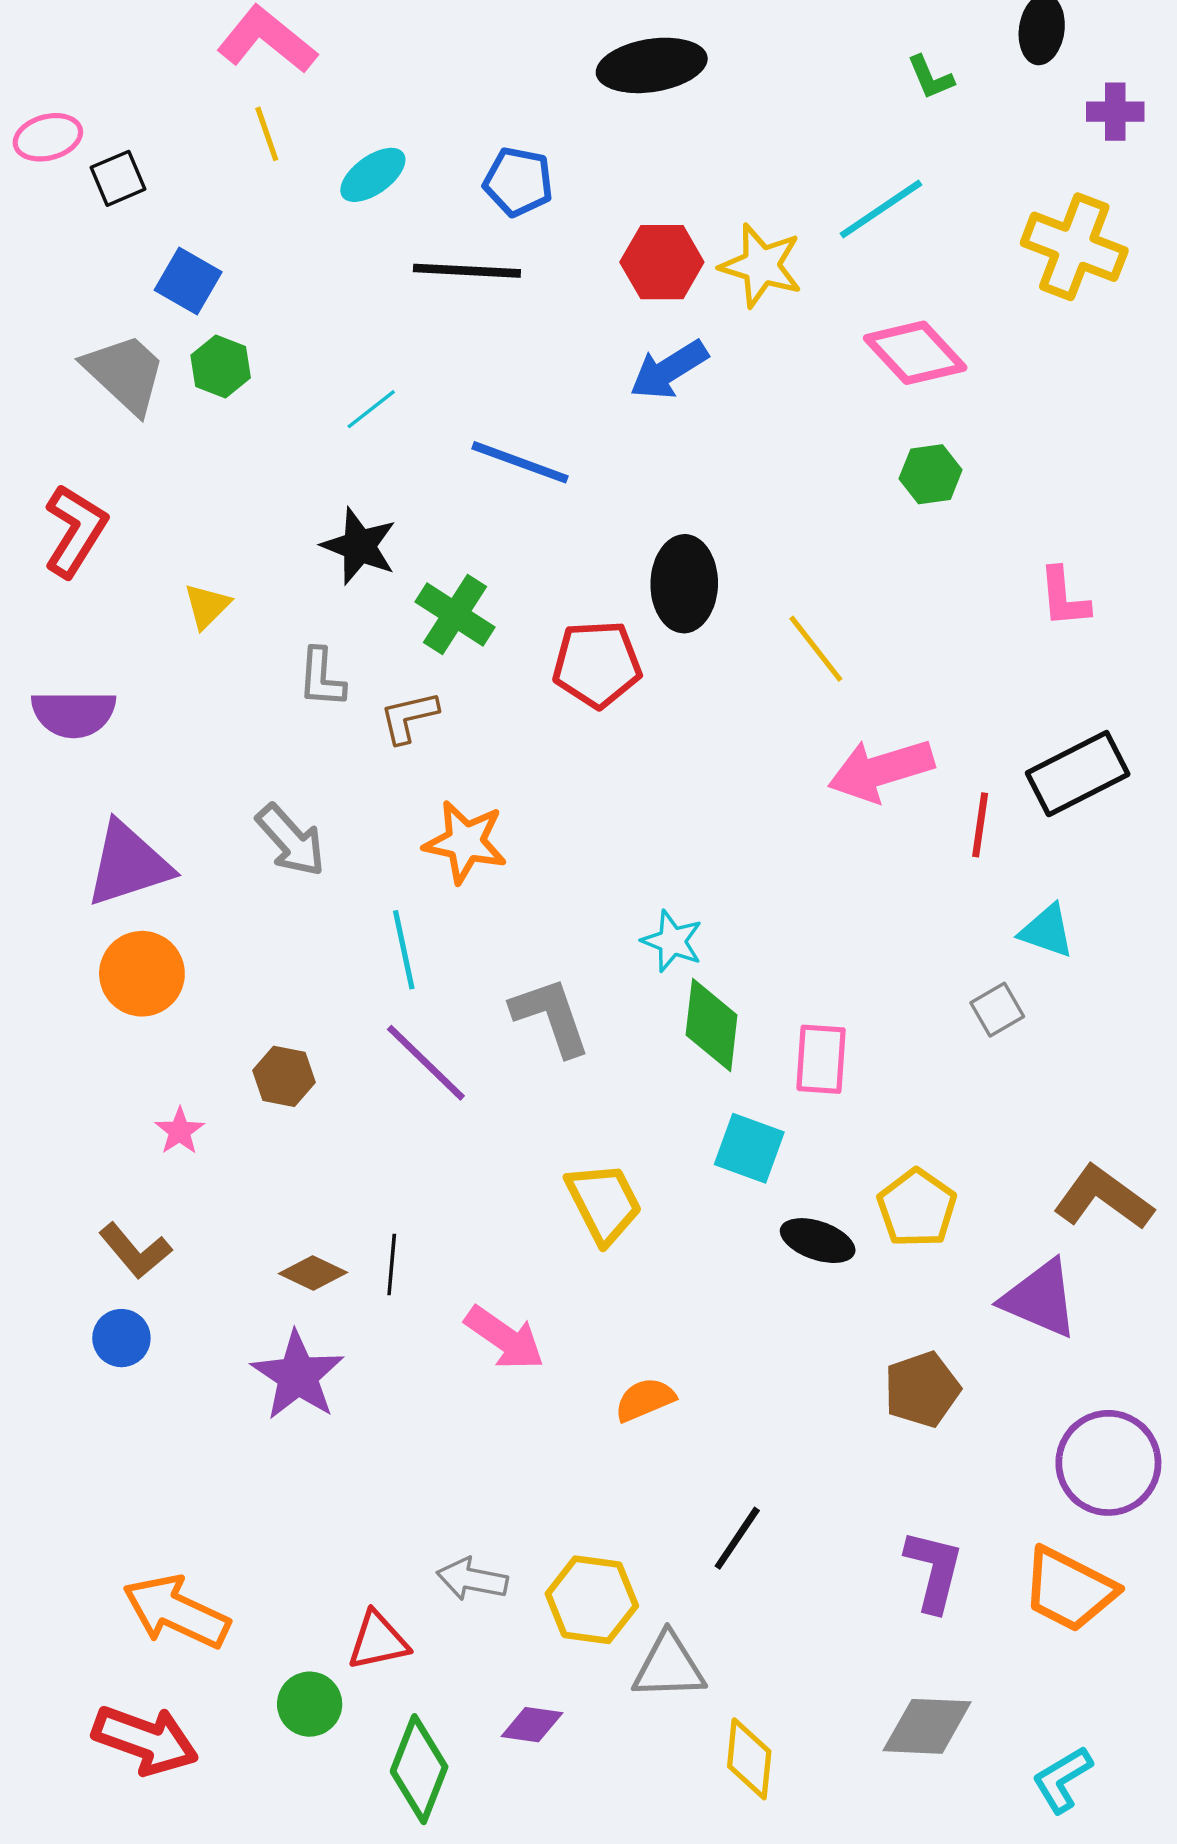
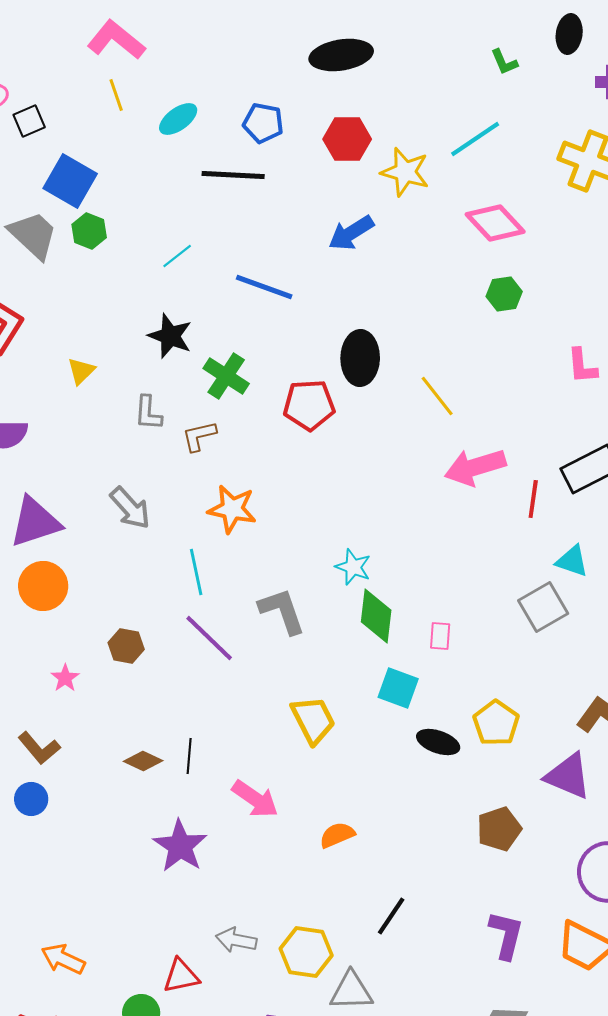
red hexagon: (662, 262) -> (347, 139), moved
blue square: (188, 281) -> (70, 181), size x1.4
gray square: (997, 1010) -> (543, 607), size x1.6
pink rectangle: (821, 1059) -> (440, 636), size x0.7
purple star: (298, 1376) -> (180, 846), moved
orange arrow: (176, 1612) -> (63, 959), size x0.7

